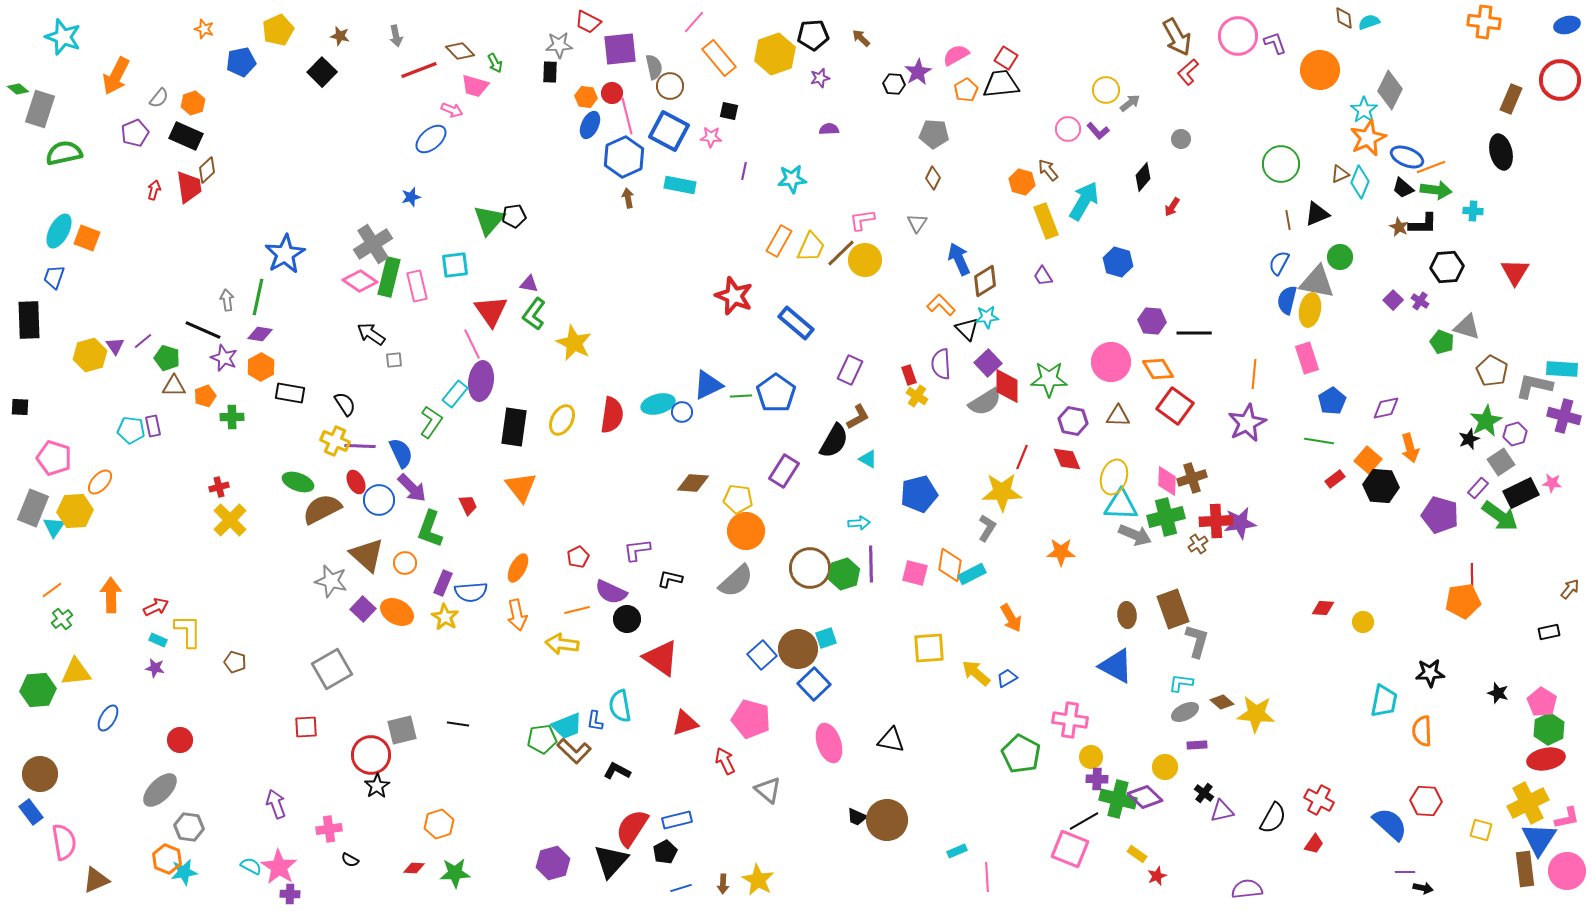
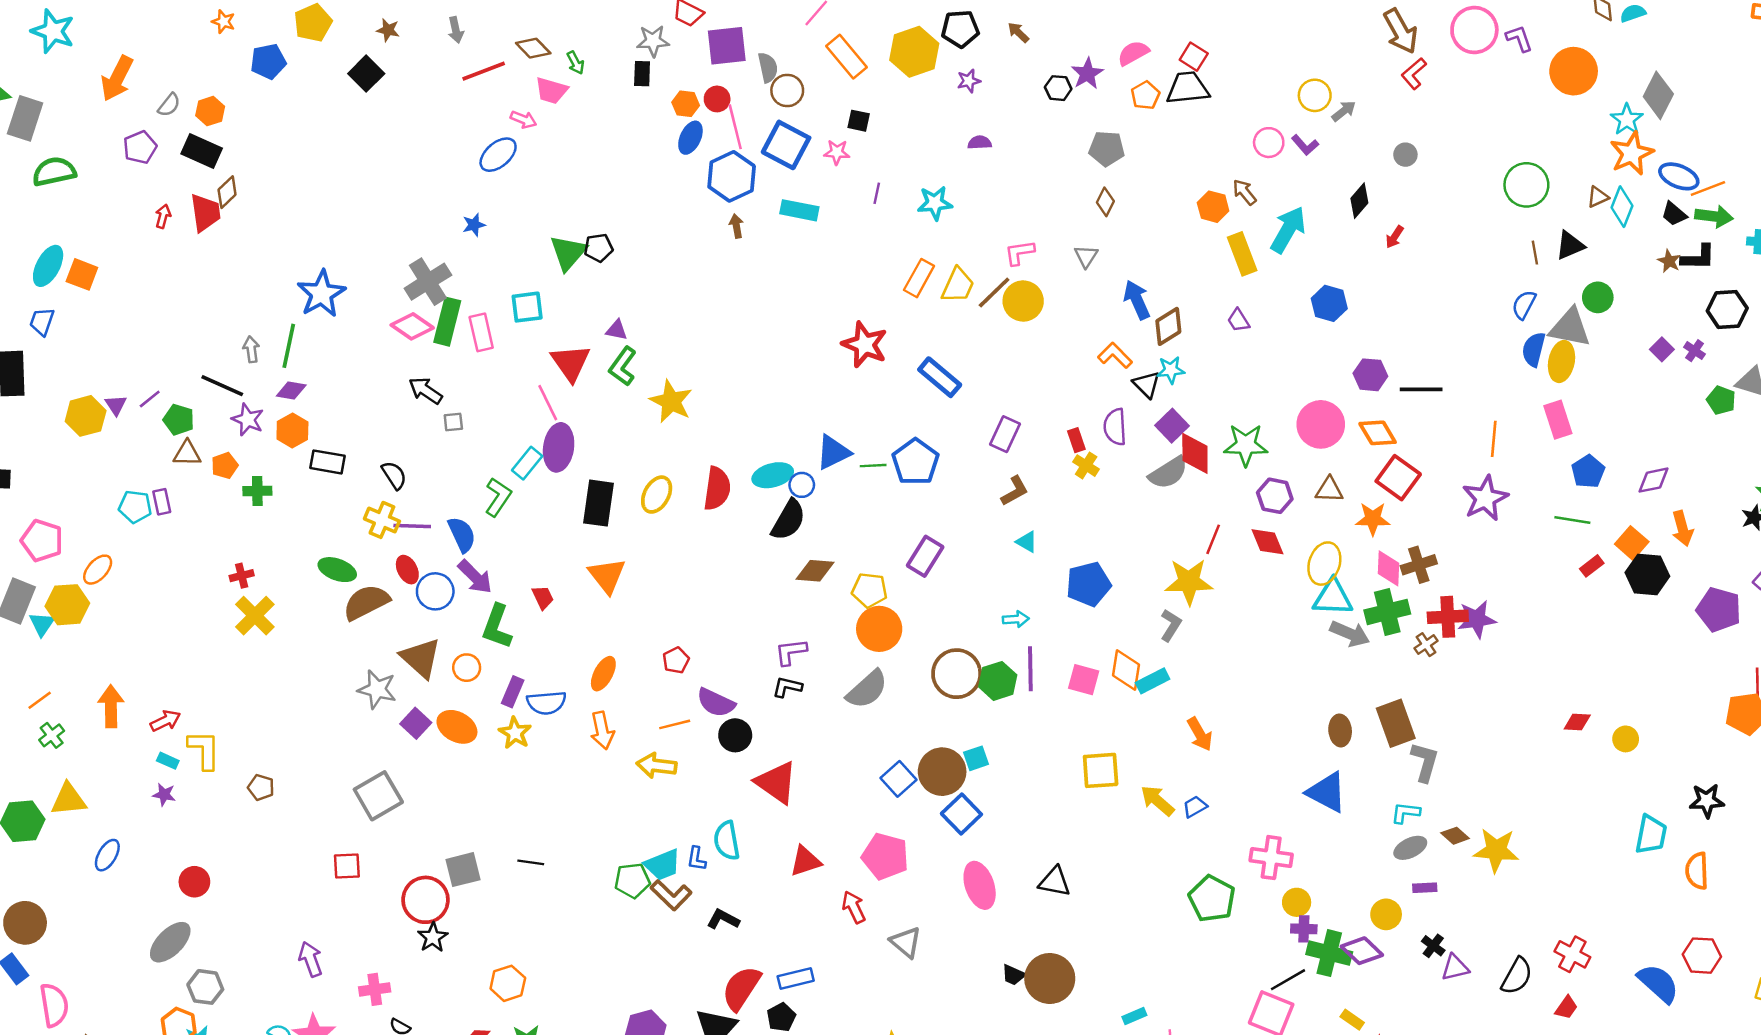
black semicircle: (834, 441) -> (788, 520), moved
purple L-shape: (637, 550) -> (791, 652), moved
orange star: (1061, 552) -> (1373, 519), moved

